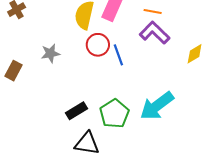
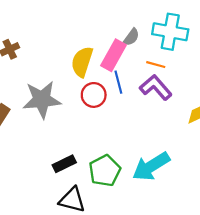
gray star: (50, 53) -> (42, 100), size x1.8
blue line: (118, 55) -> (118, 82), moved

